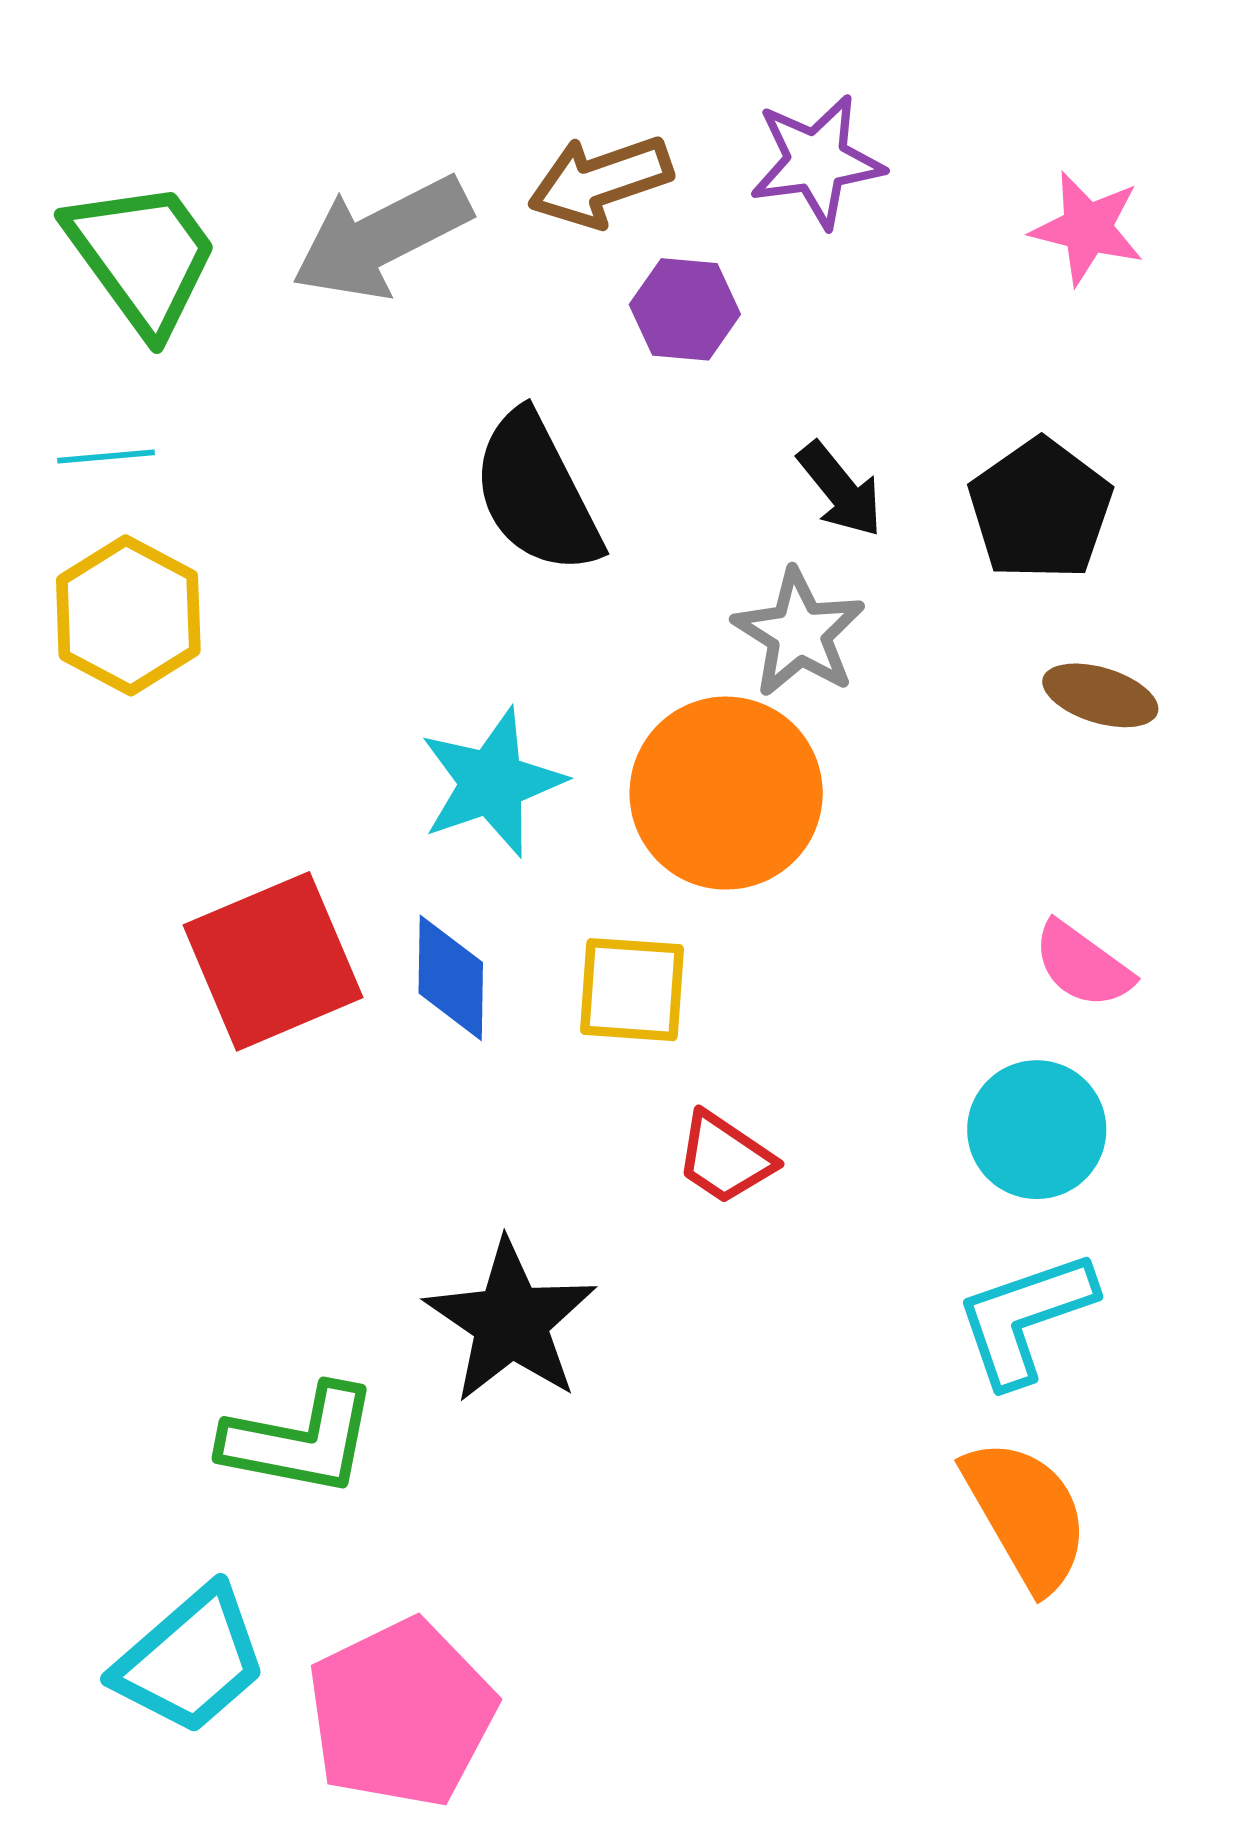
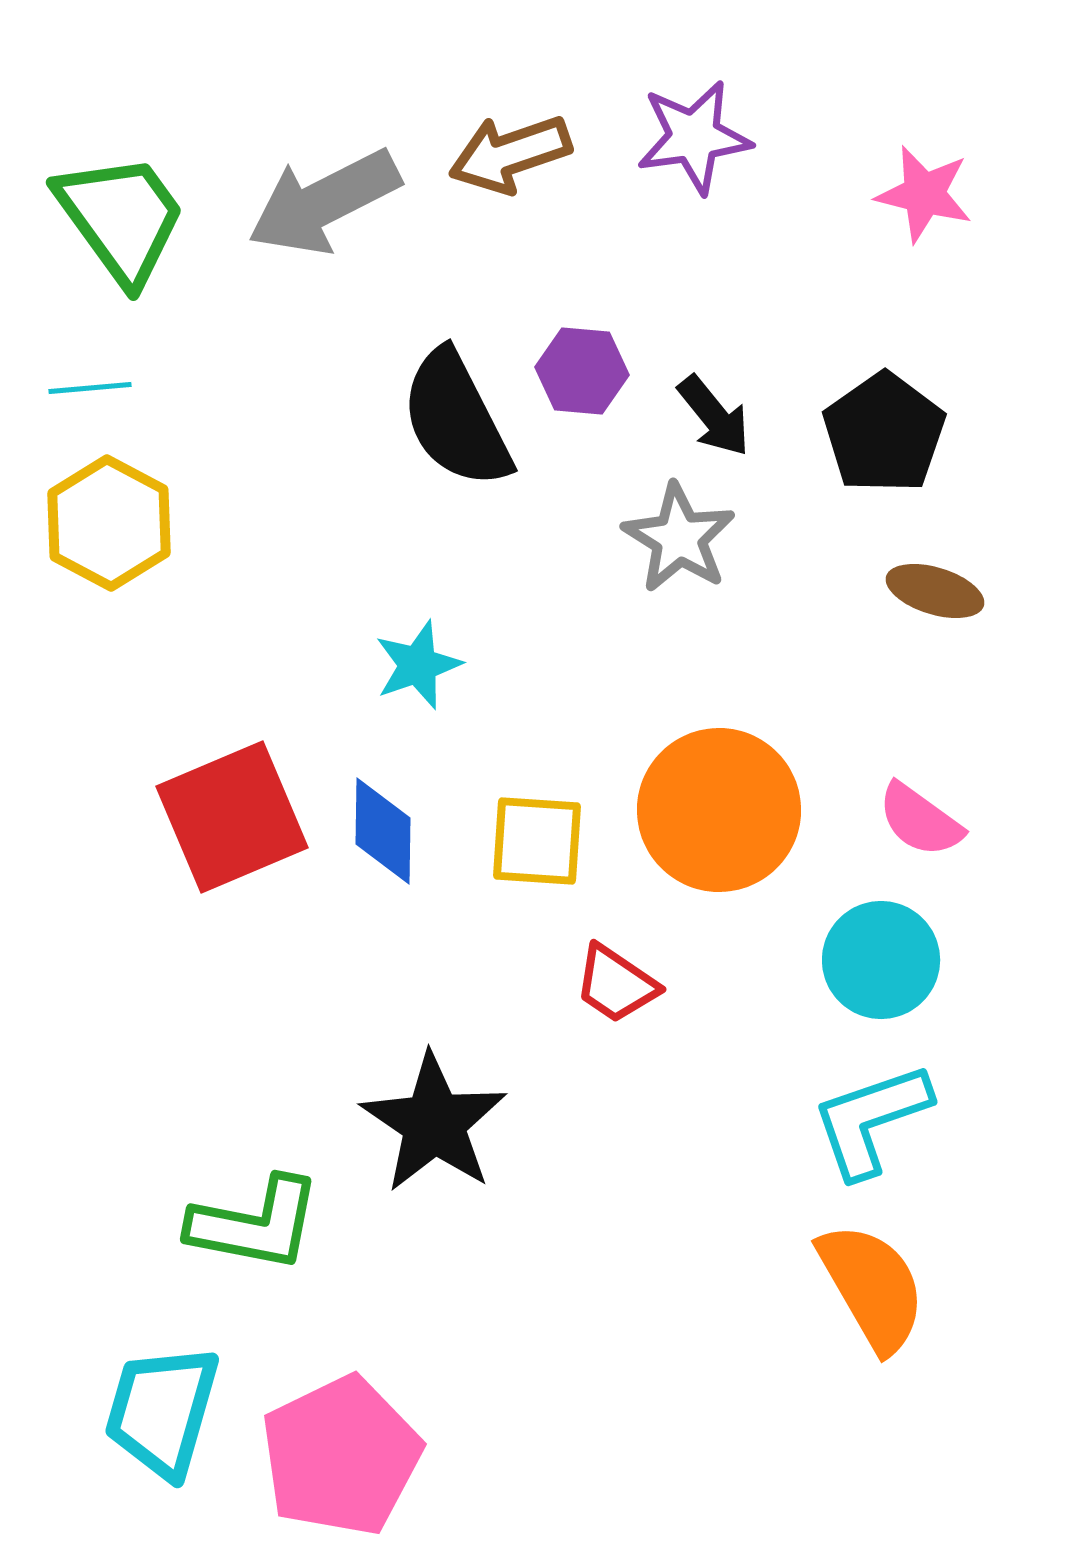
purple hexagon: (685, 309) -> (582, 371), moved
cyan star: (492, 782) -> (418, 665), size x0.7
orange circle: (726, 793) -> (719, 810), moved
cyan trapezoid: (191, 1660) -> (162, 1411), turned 147

